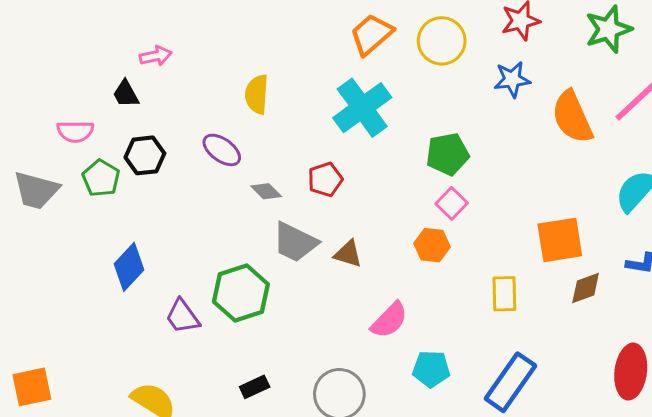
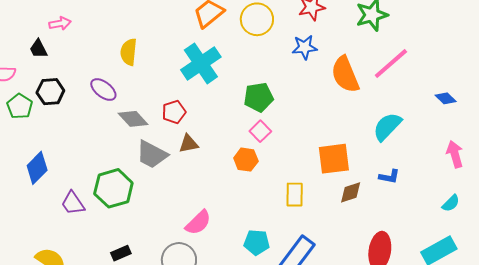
gray diamond: (266, 191) -> (133, 119), size x1.4
brown triangle: (348, 254) -> (189, 144), moved, turned -30
pink semicircle: (389, 320) -> (198, 223), moved
cyan pentagon: (431, 369) -> (257, 242), moved

